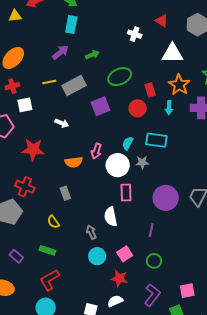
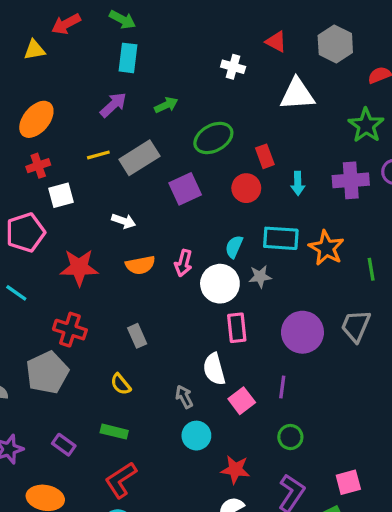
orange star: (179, 85) -> (326, 248), moved
orange semicircle: (74, 162) -> (140, 265), moved
pink square: (125, 254) -> (242, 401), moved

